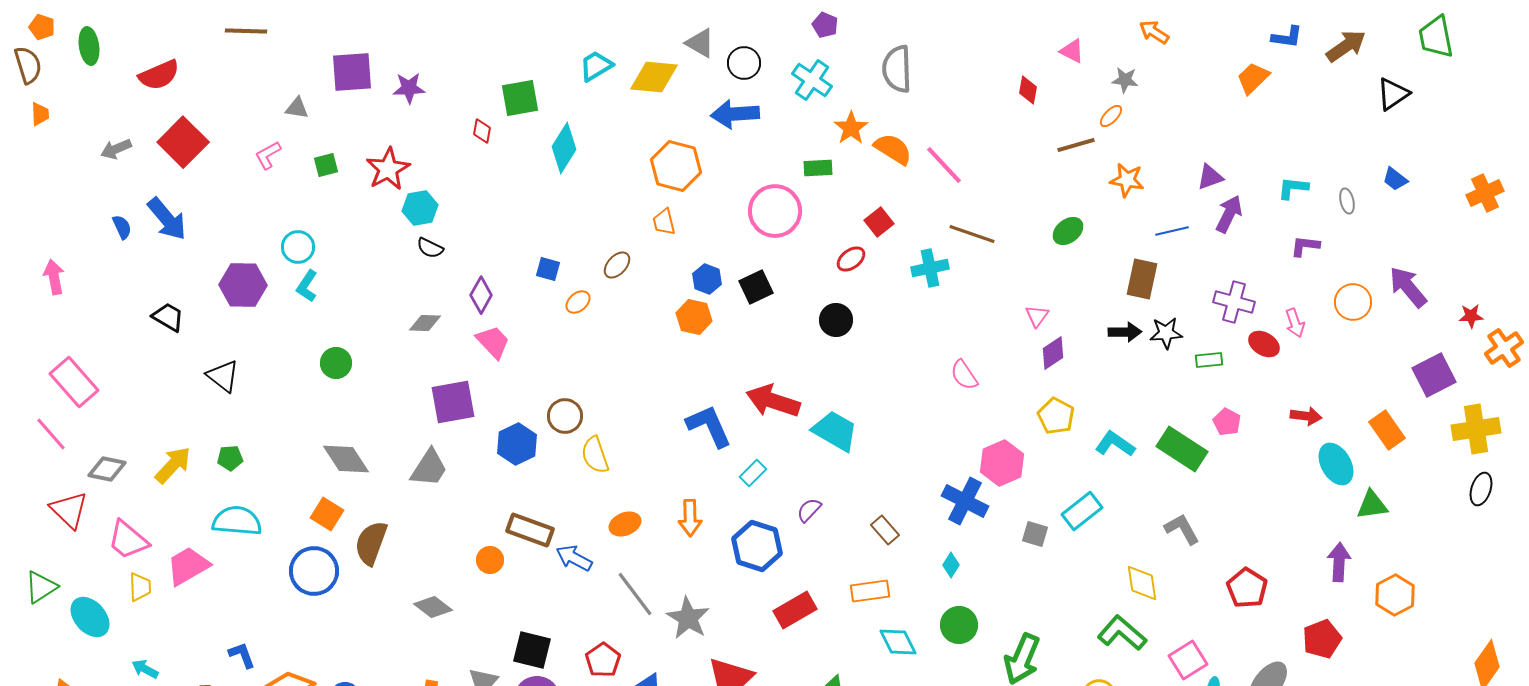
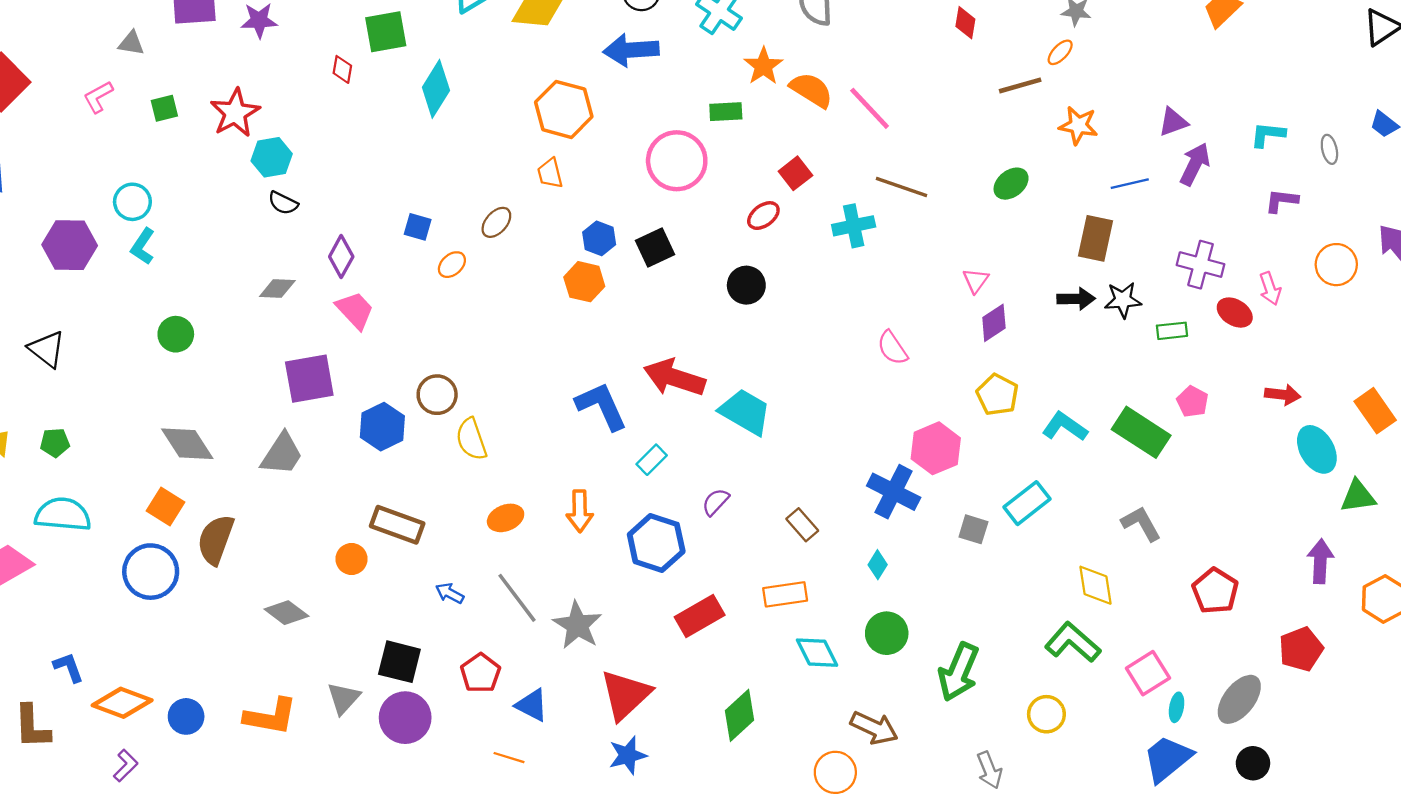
blue arrow: (574, 558) -> (450, 593), moved, size x0.7

